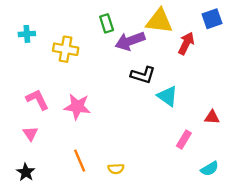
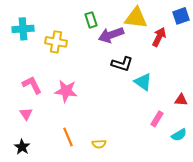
cyan cross: (27, 34) -> (23, 29), size x1.5
cyan semicircle: (210, 169) -> (179, 135), moved

